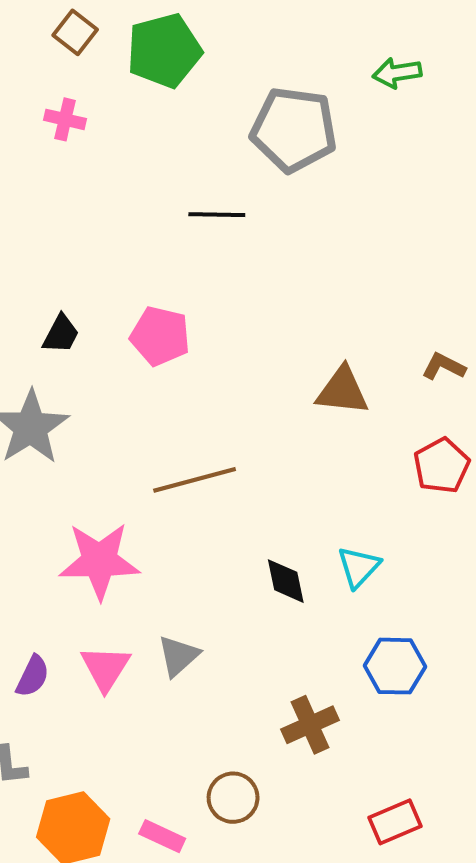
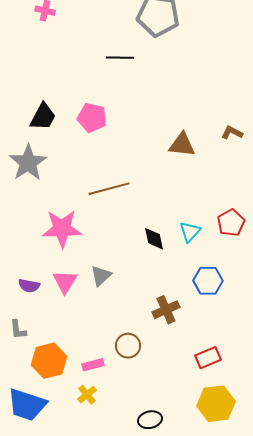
black trapezoid: (61, 334) -> (43, 117), size x1.4
red pentagon: (442, 466) -> (231, 223), moved
purple semicircle: (33, 676) -> (29, 286), turned 75
pink rectangle: (162, 836) -> (93, 365), turned -40

